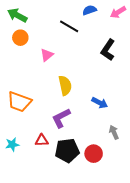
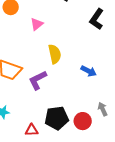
purple L-shape: (61, 118) -> (38, 80), moved
gray arrow: (114, 132) -> (103, 109), moved
red triangle: (42, 140) -> (32, 130), moved

